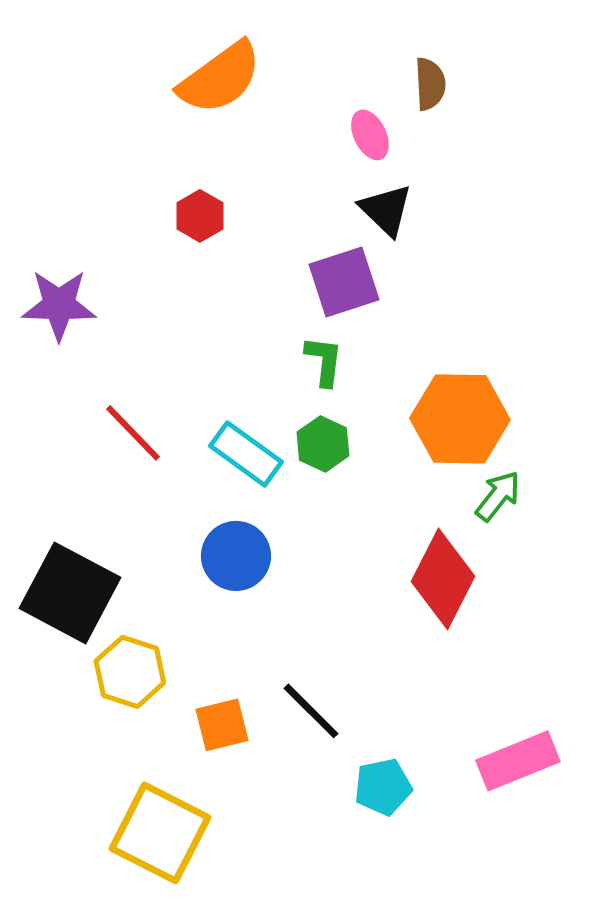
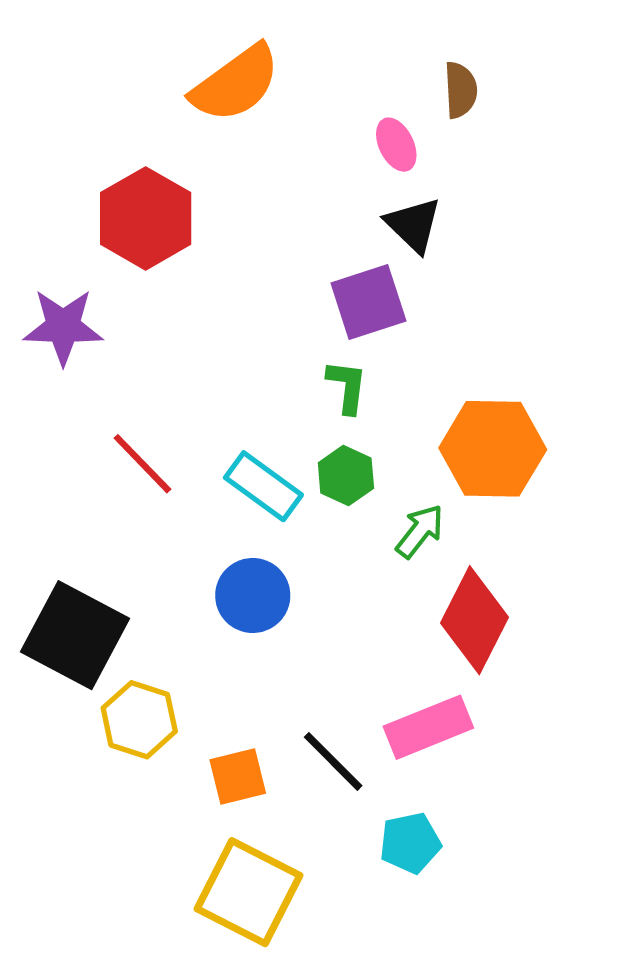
red hexagon: (200, 216) -> (146, 218), moved, size x1.8
green arrow: (498, 496) -> (420, 531), moved
pink rectangle: (518, 761) -> (428, 727), moved
yellow square: (160, 833) -> (248, 892), moved

